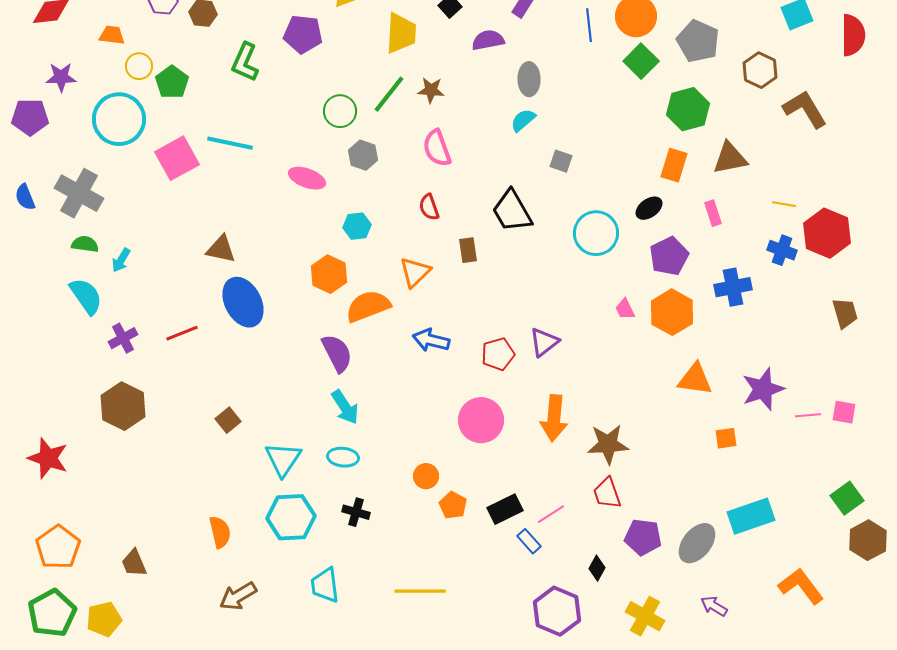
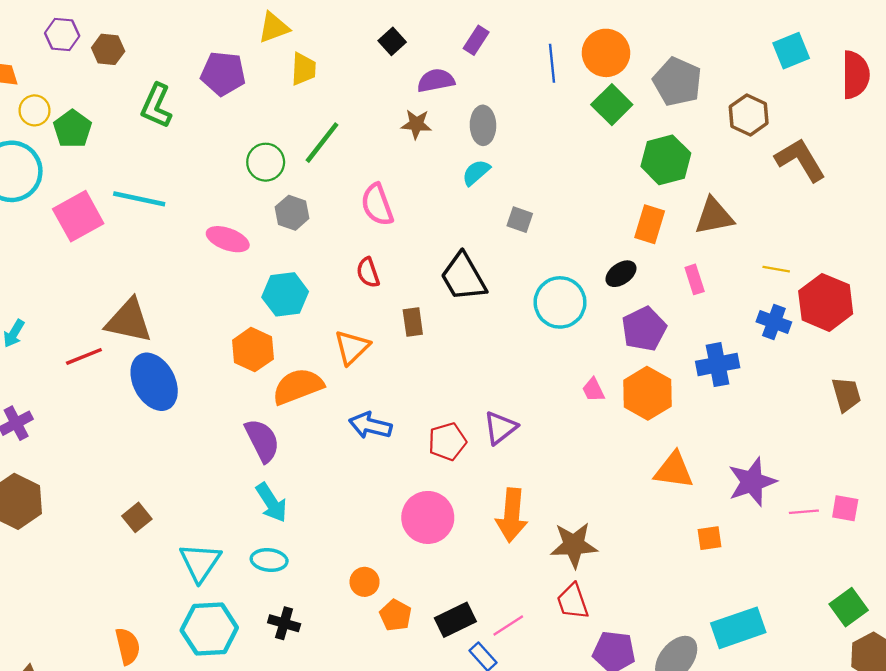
yellow trapezoid: (401, 33) -> (304, 69), moved, size x0.7
brown star: (431, 90) -> (416, 124), moved
cyan hexagon: (357, 226) -> (285, 294), size x1.4
brown triangle: (221, 249) -> (129, 321), size x1.4
red line: (182, 333) -> (84, 356), moved

